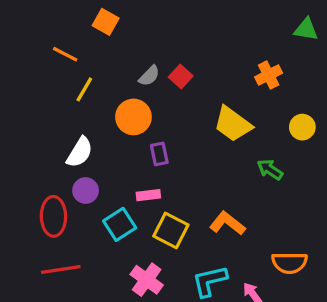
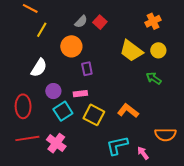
yellow circle: (302, 127) -> (158, 50), moved
purple circle: (86, 191) -> (53, 91), moved
pink cross: (147, 280) -> (56, 143), moved

